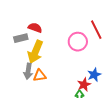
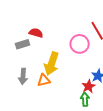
yellow arrow: (35, 52) -> (52, 64), moved
gray arrow: (28, 71) -> (23, 76), moved

